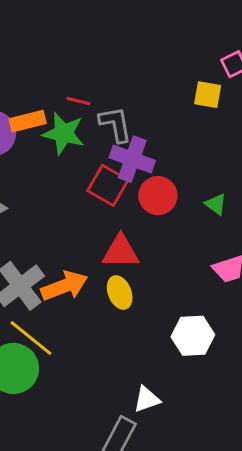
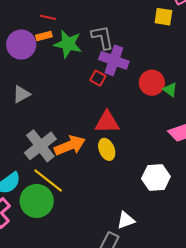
red line: (78, 101) -> (48, 17), moved
orange rectangle: (28, 121) -> (44, 36), size x0.7
red square: (108, 185) -> (98, 78), size x0.6
red circle: (158, 196) -> (152, 83), moved

